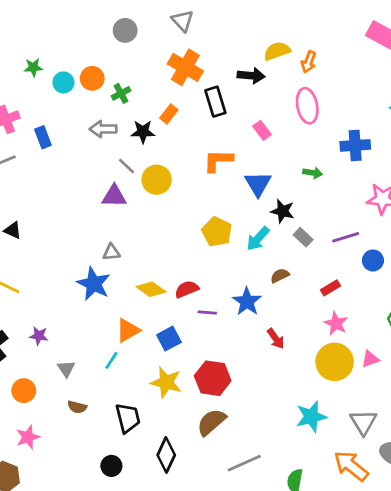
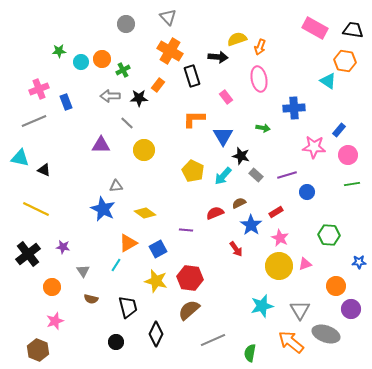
yellow circle: (157, 180) -> (144, 150), moved
purple triangle: (114, 196) -> (101, 145), moved
red semicircle: (187, 289) -> (215, 213), moved
blue star: (247, 302) -> (251, 225), moved

